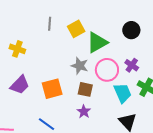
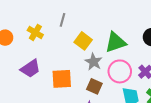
gray line: (50, 24) -> (63, 20), moved
yellow square: (76, 29) -> (83, 41), moved, turned -36

